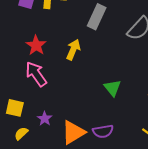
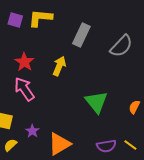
green triangle: (112, 88) -> (96, 102), size x1.4
purple semicircle: (103, 131) -> (106, 146), moved

